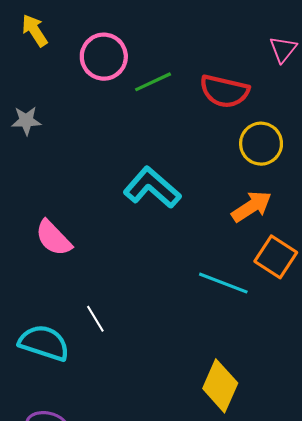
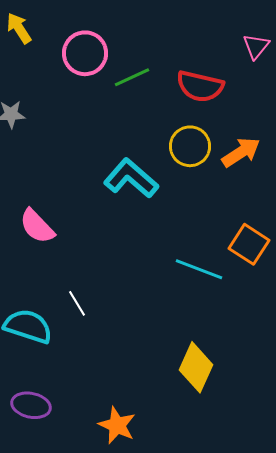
yellow circle: (261, 144) -> (190, 146), moved
orange arrow: (252, 207) -> (241, 152), moved

